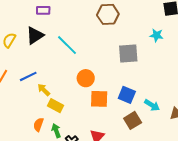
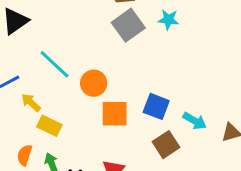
cyan star: (157, 35) -> (168, 20), moved
cyan line: (67, 45) -> (55, 64), moved
gray square: (128, 53) -> (128, 25), moved, turned -30

